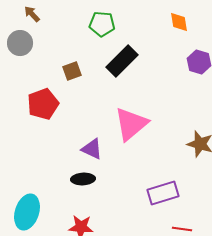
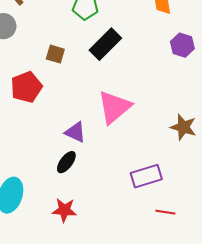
brown square: (72, 71) -> (55, 54), turned 36
black ellipse: (83, 179) -> (66, 162), turned -50

